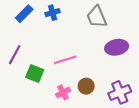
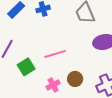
green square: (35, 74) -> (26, 67), turned 36

